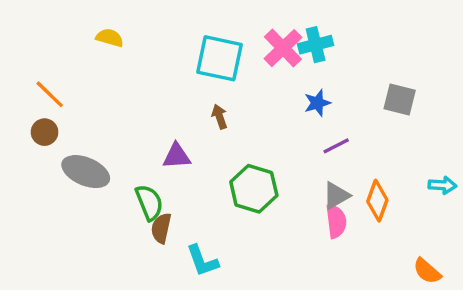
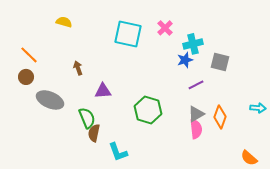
cyan cross: (316, 45) -> (193, 44), moved
pink cross: (283, 48) -> (165, 28), size x0.7
gray square: (400, 99) -> (220, 62), moved
brown arrow: (219, 117) -> (78, 68), moved

